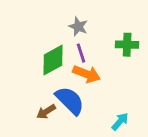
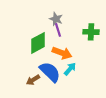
purple line: (81, 53) -> (58, 30), moved
cyan arrow: (120, 121) -> (70, 69), moved

